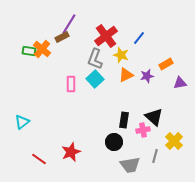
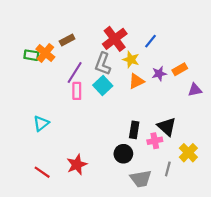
purple line: (69, 24) -> (75, 73), moved
purple star: (147, 76) -> (159, 74), moved
cyan triangle: (22, 122) -> (41, 123), moved

